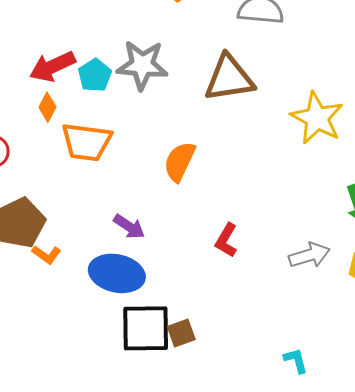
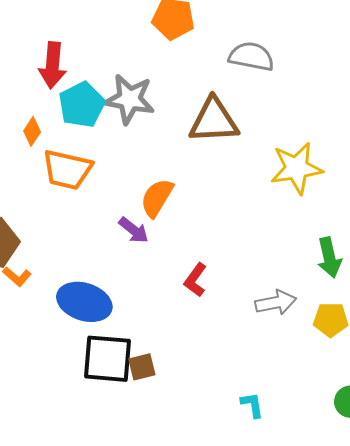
red arrow: (52, 66) -> (53, 65), moved, turned -66
cyan pentagon: (95, 75) -> (82, 105), size x1.4
yellow star: (317, 118) -> (296, 168), turned 30
purple arrow: (129, 227) -> (134, 230), moved

